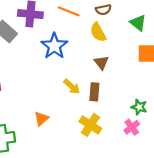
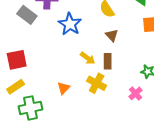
yellow cross: (90, 125) -> (97, 83), moved
pink cross: (132, 127) -> (136, 93), moved

